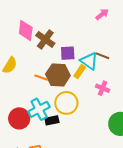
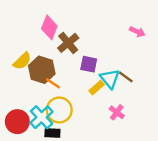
pink arrow: (102, 14) -> (137, 32), turned 48
brown hexagon: (58, 75) -> (42, 70), moved
yellow circle: (66, 103) -> (59, 110), moved
cyan cross: (39, 109) -> (42, 117), turned -30

